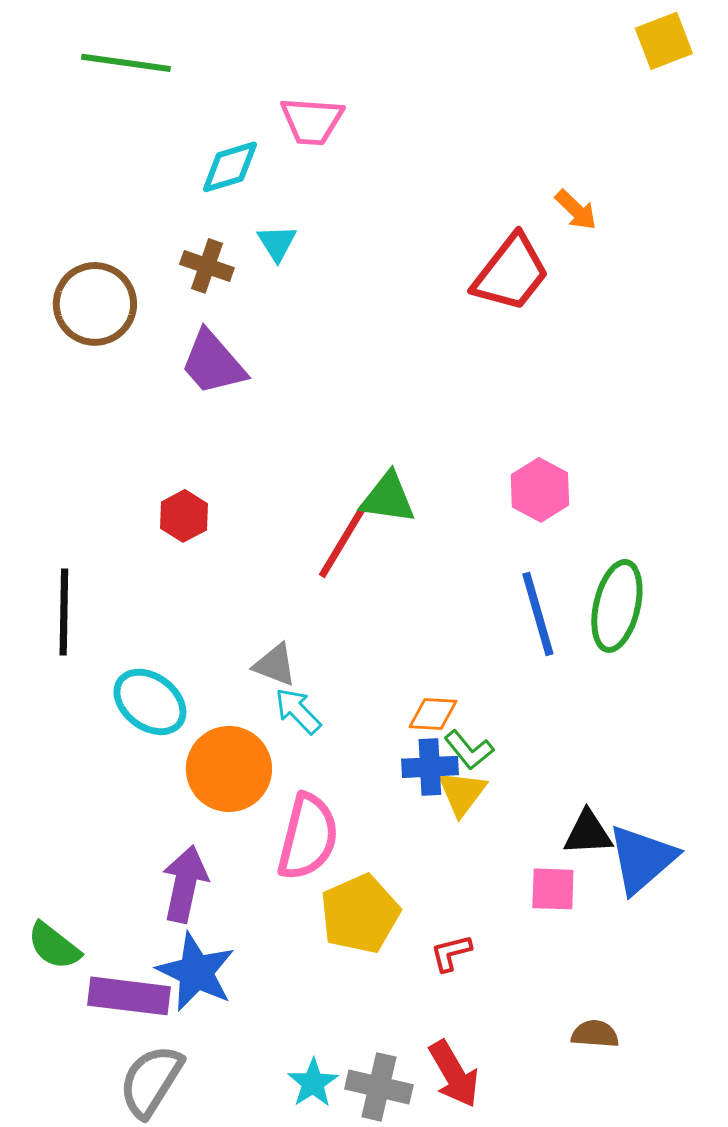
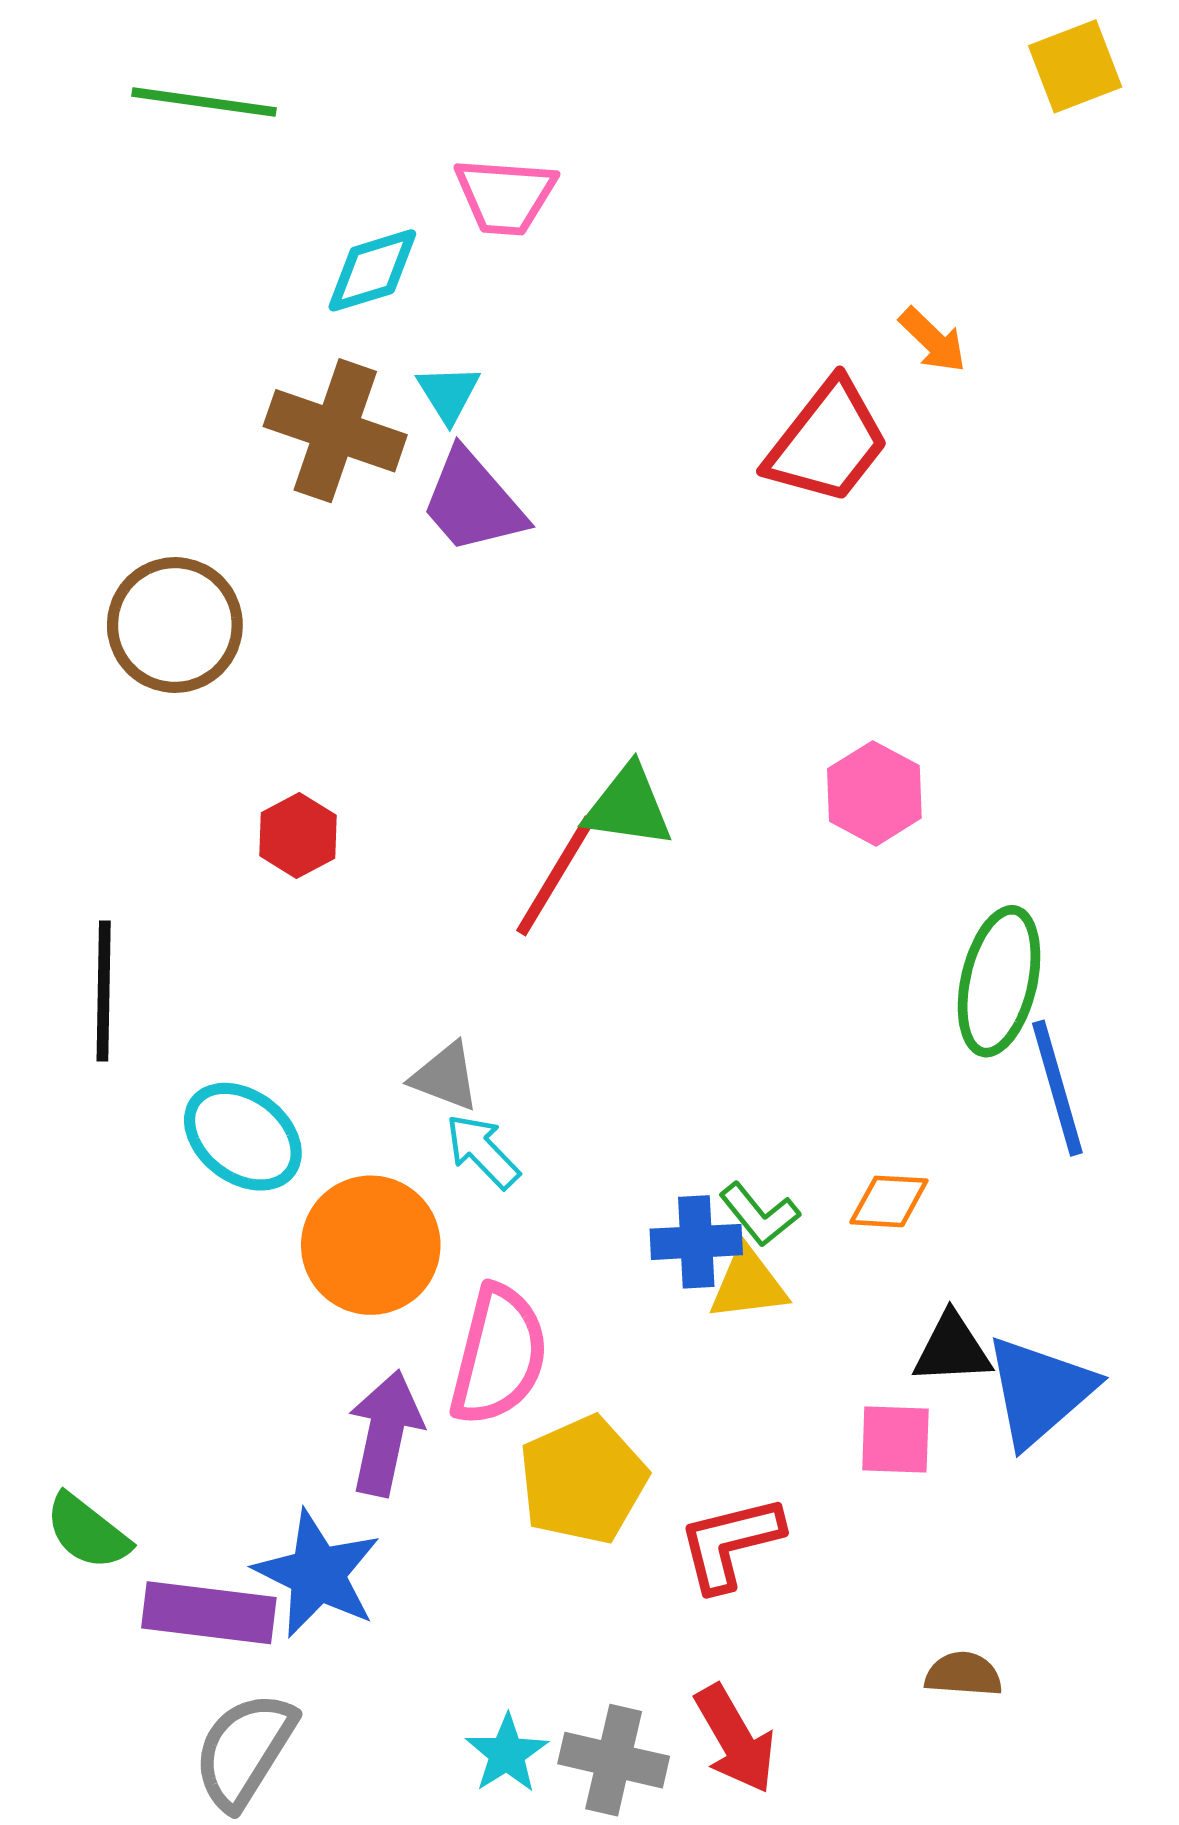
brown cross: (207, 266) -> (335, 431), size x1.6
brown circle: (95, 304) -> (175, 625), moved
purple trapezoid: (213, 363) -> (473, 502), moved
blue line: (538, 614) -> (1057, 1088), moved
orange diamond: (433, 714) -> (889, 1201), moved
yellow triangle: (462, 793) -> (748, 1284), turned 46
purple arrow: (185, 884) -> (385, 1433), moved
red L-shape: (451, 953) -> (730, 1543), size x1.6

